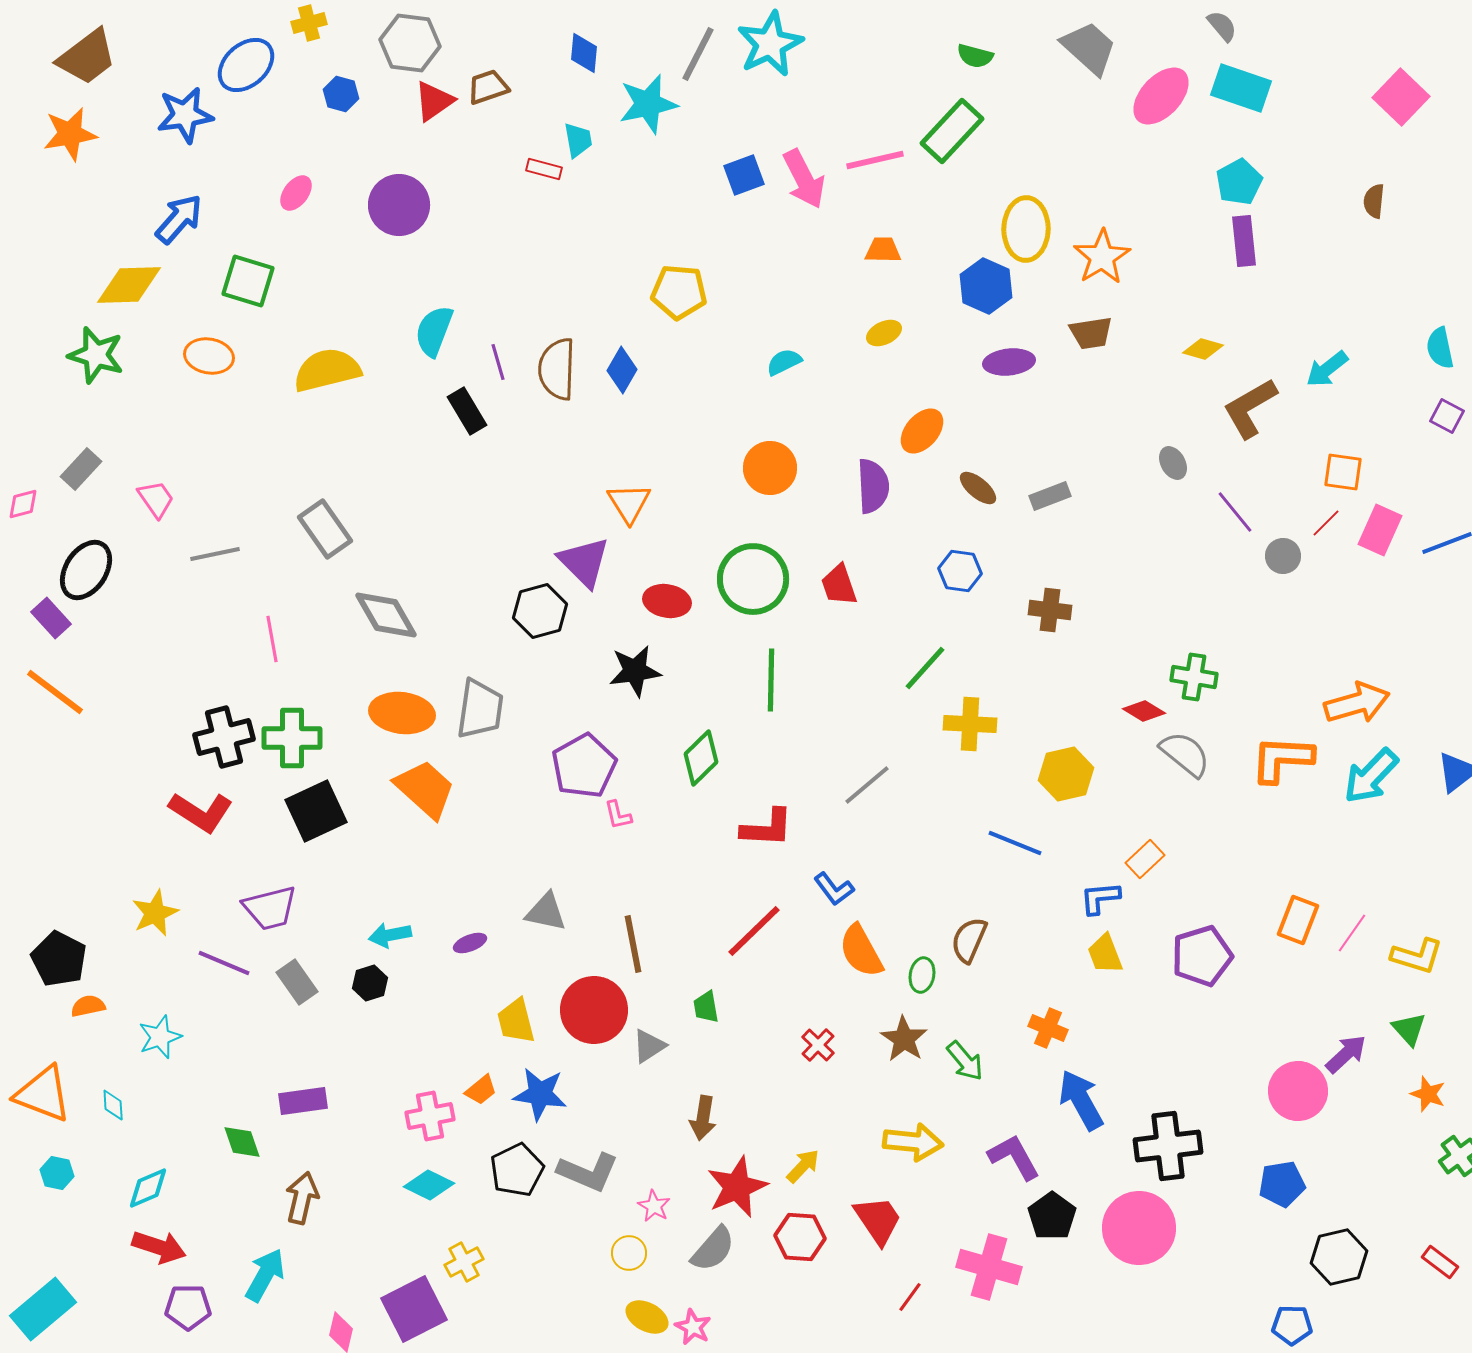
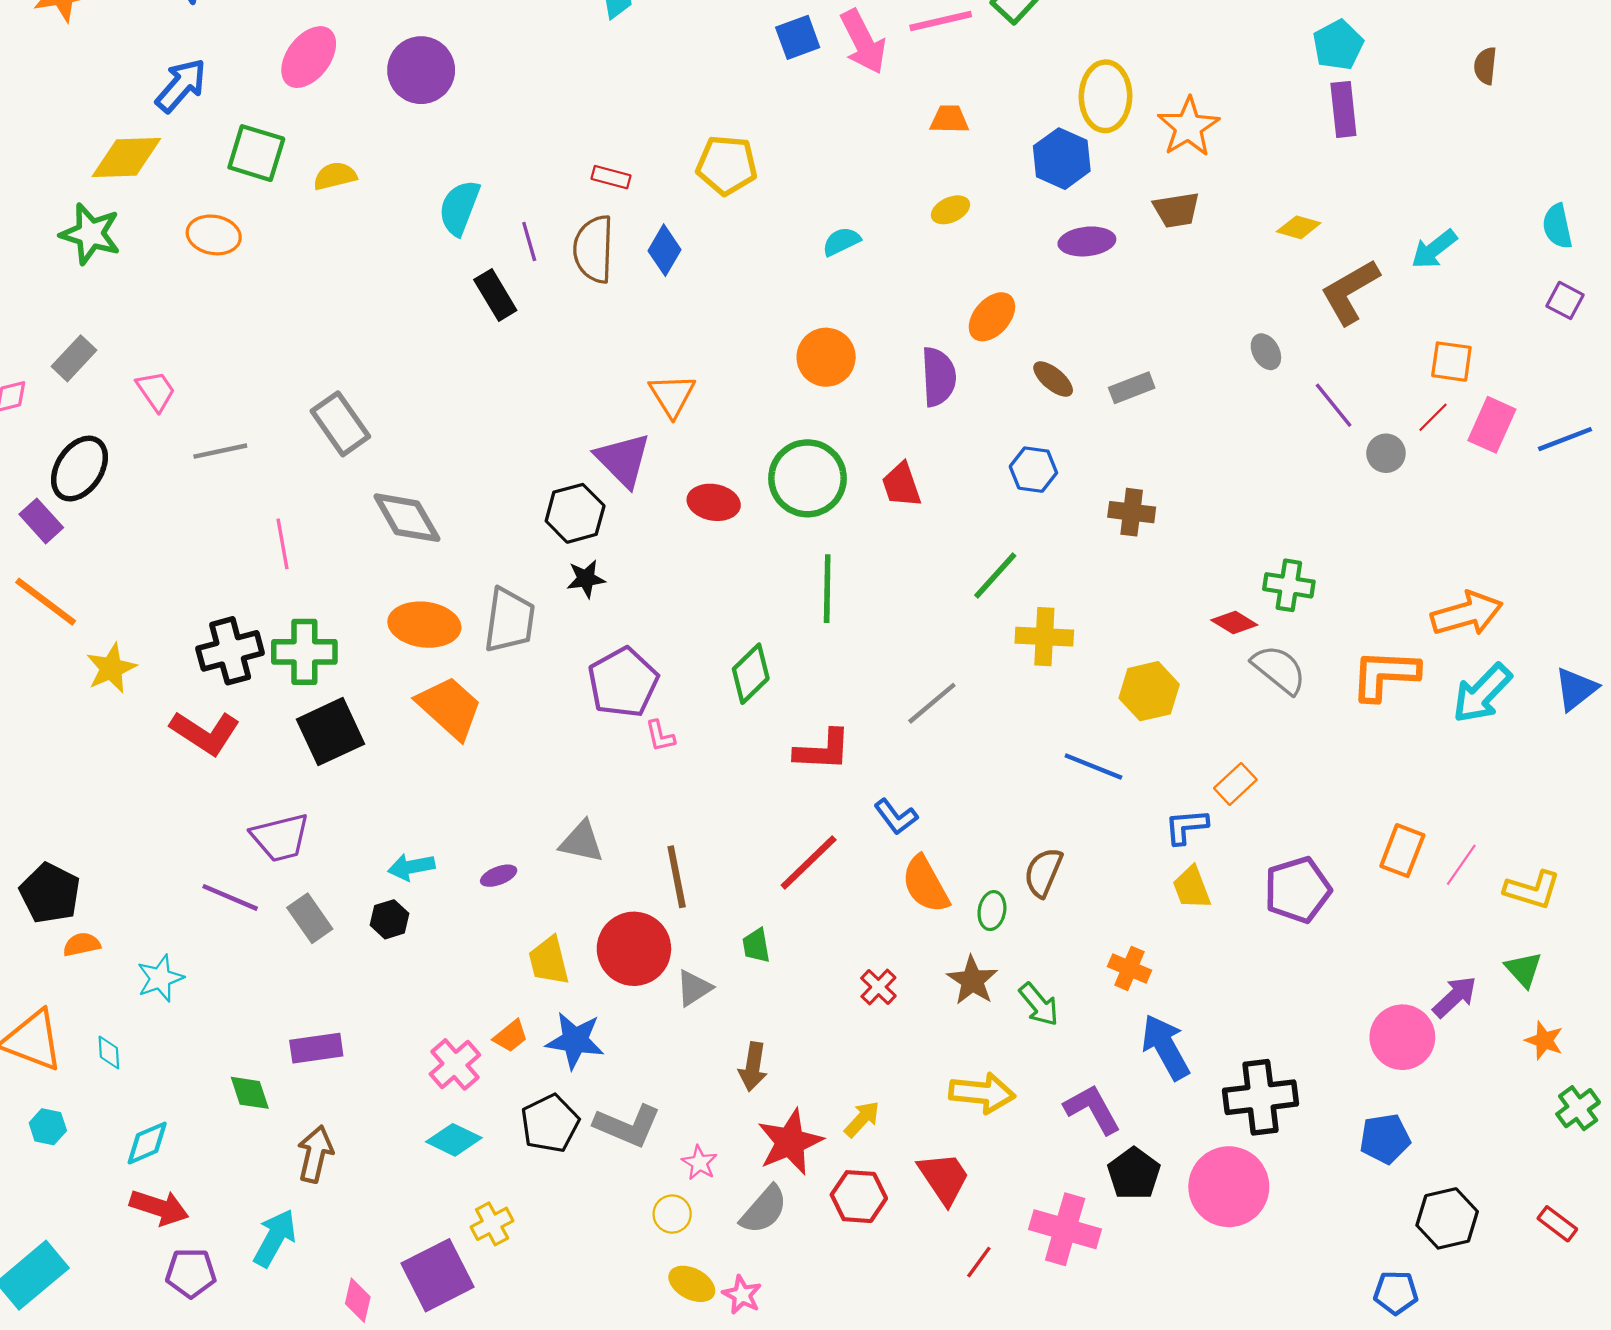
red rectangle: (544, 169) -> (611, 177), moved
pink ellipse: (296, 193) -> (309, 57), size x1.6
yellow semicircle: (327, 370) -> (335, 176), moved, size x0.6
black star: (635, 671) -> (586, 579), moved, size x0.7
yellow star: (155, 913) -> (111, 668), moved
pink cross: (430, 1116) -> (455, 1064), turned -30

